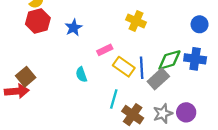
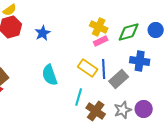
pink rectangle: (105, 50) -> (101, 41), moved
blue cross: (195, 59) -> (140, 61), moved
green diamond: (169, 60) -> (129, 32), moved
cyan semicircle: (81, 74) -> (50, 75), size x1.5

